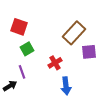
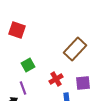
red square: (19, 27) -> (17, 30), moved
purple square: (89, 52) -> (83, 83), moved

